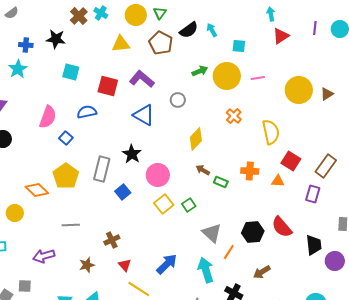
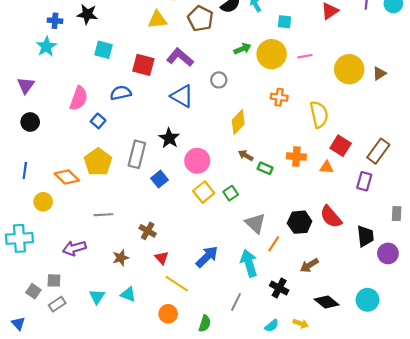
orange cross: (234, 116) -> (279, 97), turned -35
brown cross: (112, 240) -> (148, 231), turned -35

